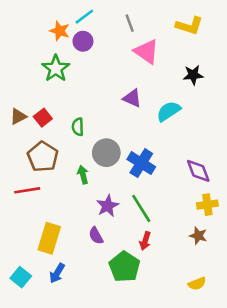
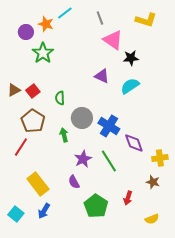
purple circle: (83, 41) -> (26, 32), moved
black star: (193, 75) -> (131, 58), moved
purple diamond: (198, 171) -> (134, 143), moved
red line: (27, 190) -> (21, 147), turned -48
yellow rectangle: (49, 238) -> (38, 184), turned -55
red arrow: (145, 241) -> (128, 198), moved

